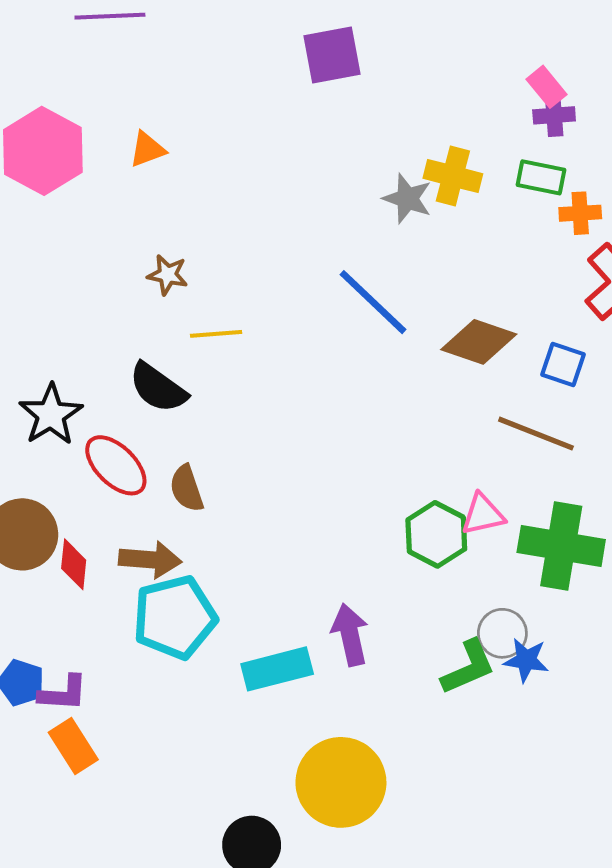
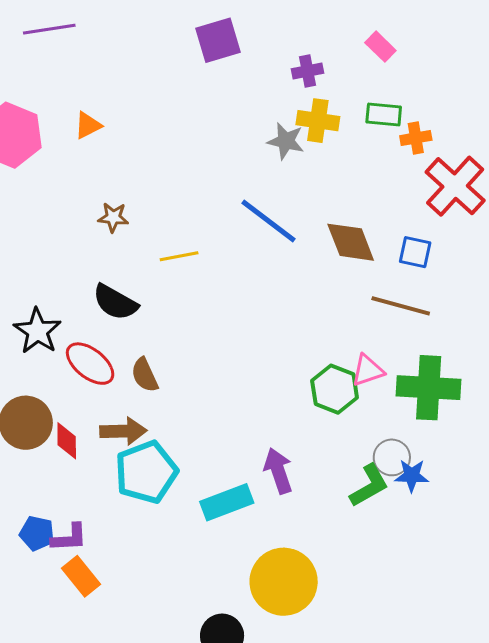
purple cross: (554, 115) -> (308, 71), moved
yellow line: (216, 334) -> (179, 256), moved
brown diamond: (479, 342) -> (351, 242), turned 56

